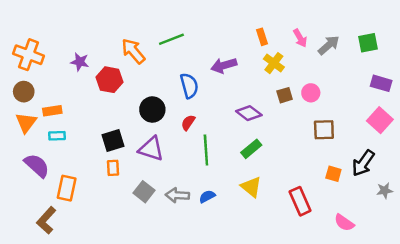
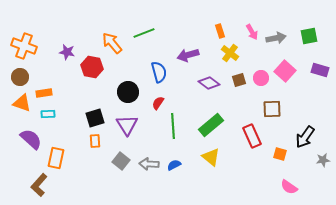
gray arrow: (329, 45) -> (276, 38), turned 30
purple diamond: (249, 113) -> (209, 83), moved
pink square: (380, 120) -> (285, 71), moved
orange triangle: (26, 123) -> (22, 103), turned -48
purple triangle: (151, 149) -> (127, 125), turned 40
green rectangle: (251, 149) -> (211, 125), size x1.4
orange square: (333, 174) -> (280, 154), moved
red rectangle: (300, 201) -> (252, 136), moved

